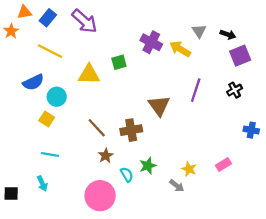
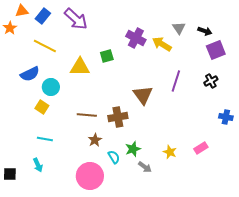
brown line: (97, 128) -> (87, 115), turned -42
gray arrow: (177, 186) -> (145, 167), moved

